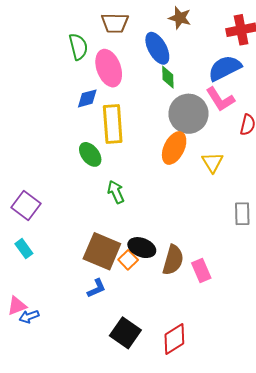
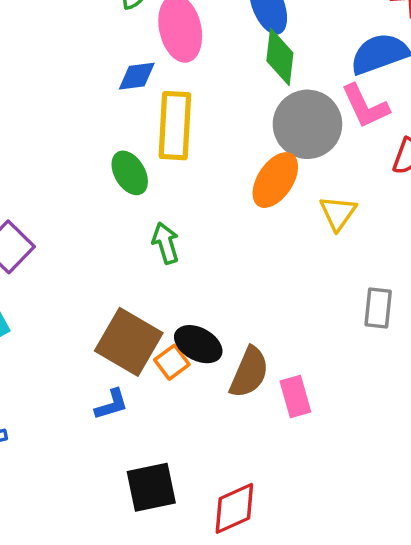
green diamond: (168, 77) -> (280, 57), size x1.4
black square: (125, 333) -> (151, 487), turned 36

